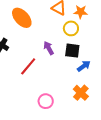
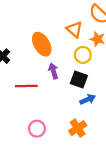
orange ellipse: (22, 18) -> (42, 44), moved
red line: (28, 66) -> (26, 86), turned 36

